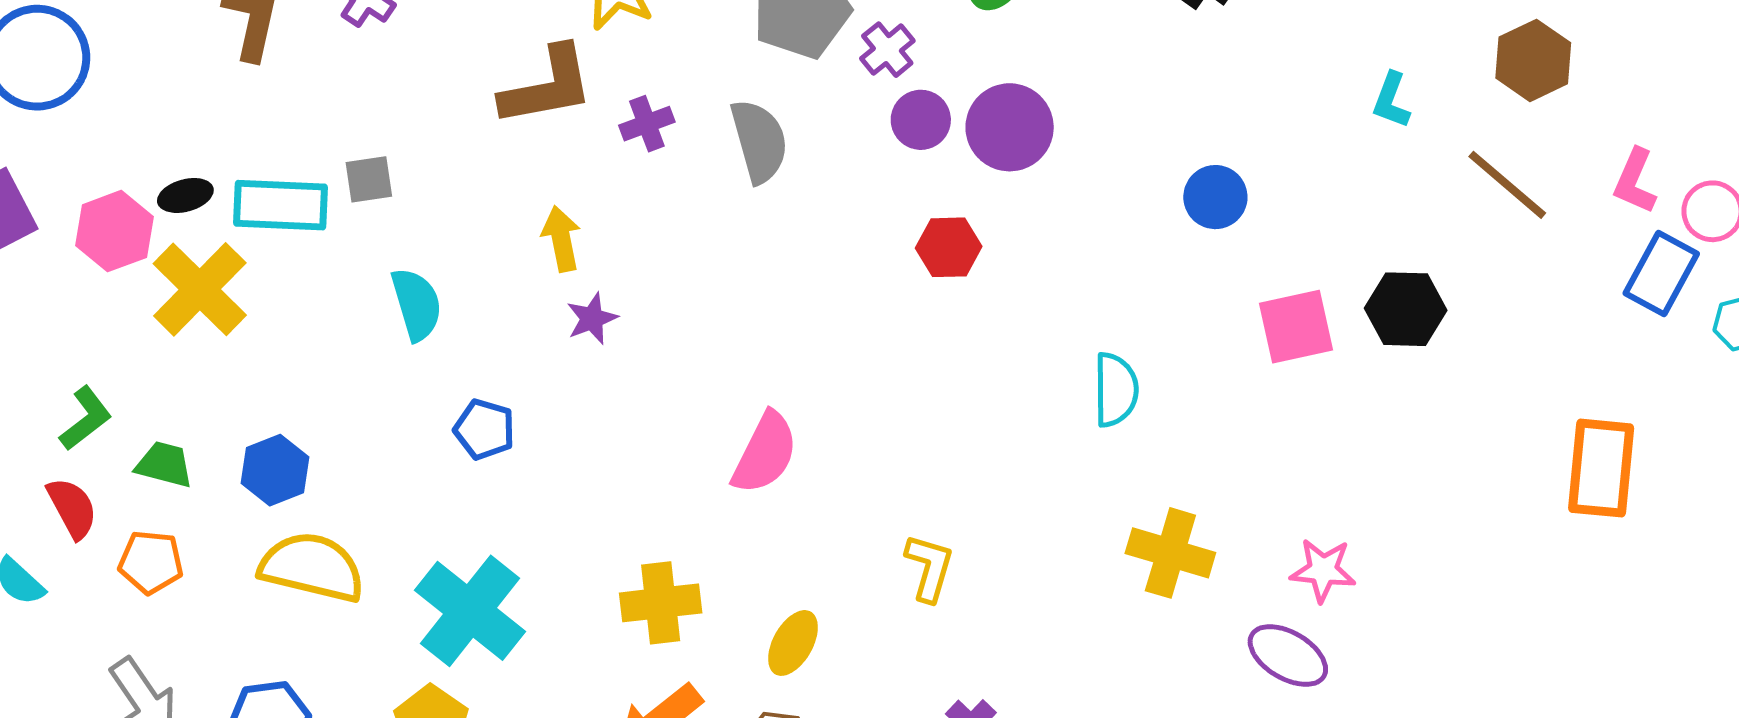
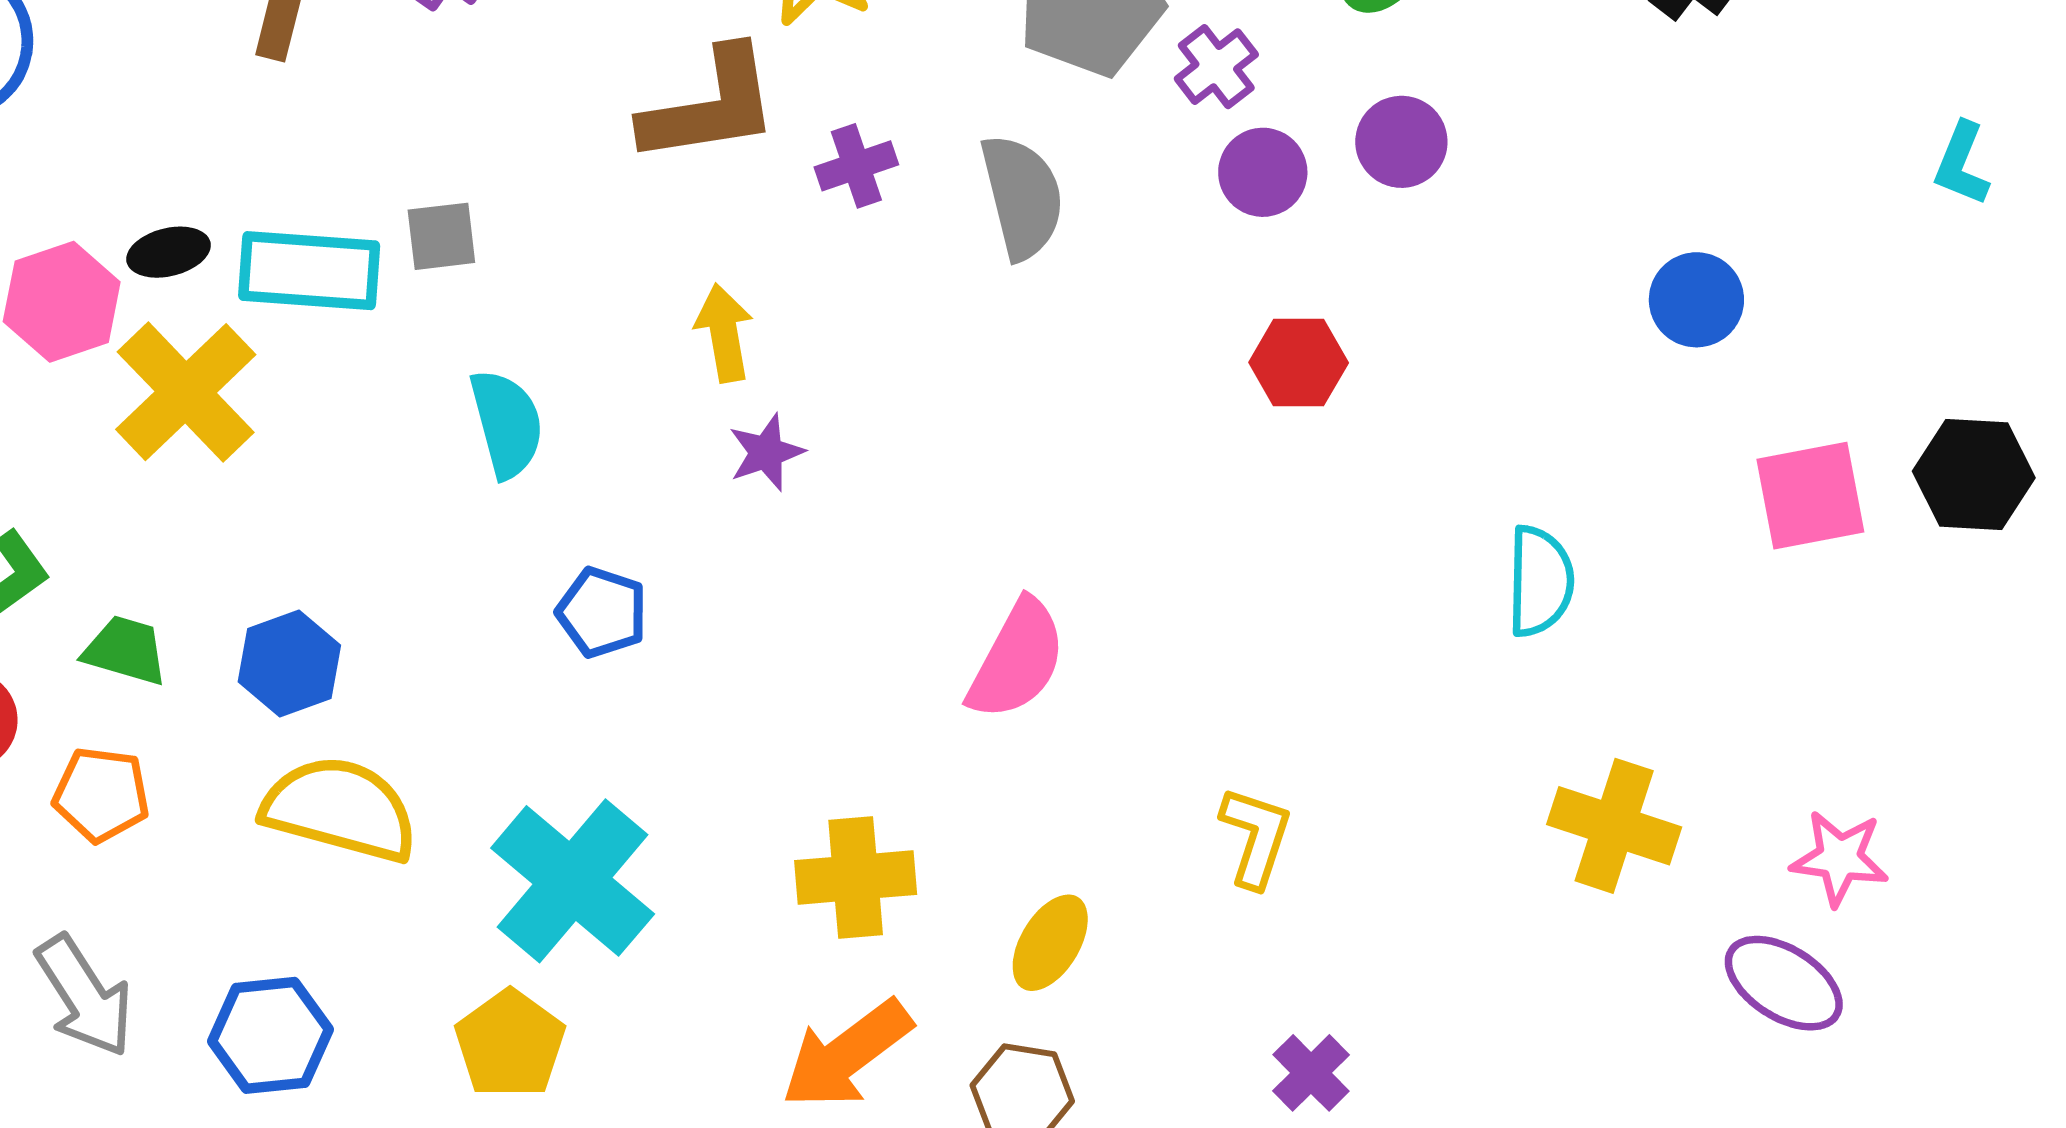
purple circle: (1010, 127) -> (1401, 142), moved, size x0.7

